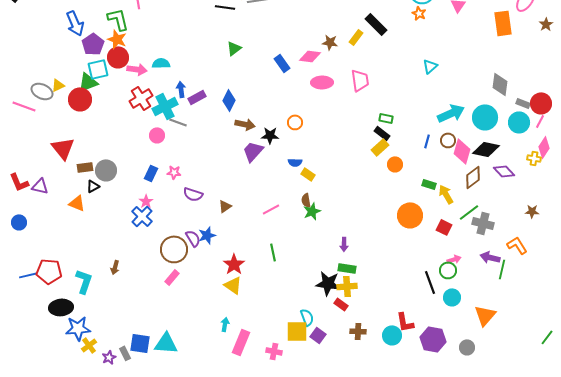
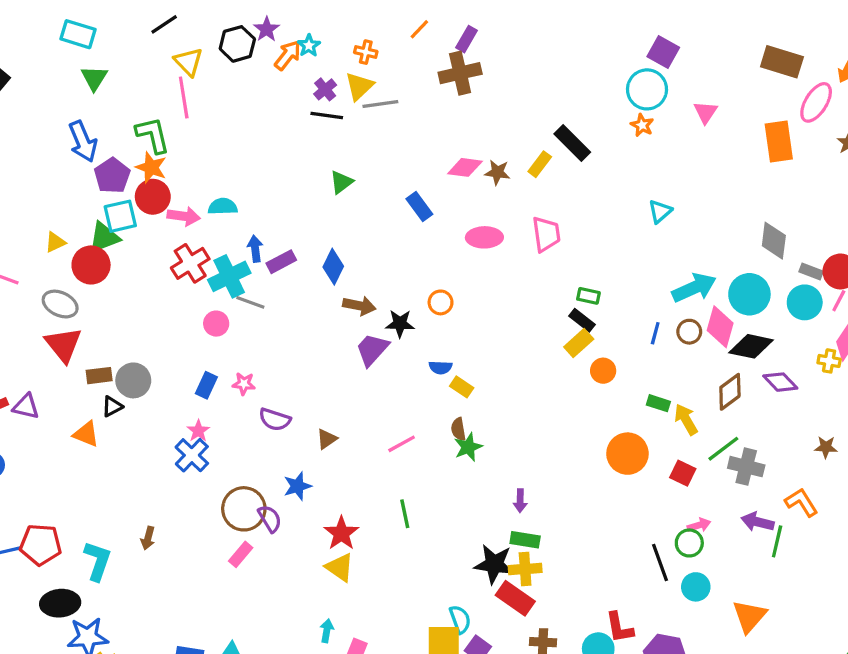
pink diamond: (310, 56) -> (465, 167), moved
gray ellipse: (42, 91) -> (60, 304), moved
pink diamond: (462, 151) -> (720, 327), moved
purple semicircle: (193, 238) -> (270, 519), moved
red rectangle: (341, 304) -> (515, 598), size x1.6

